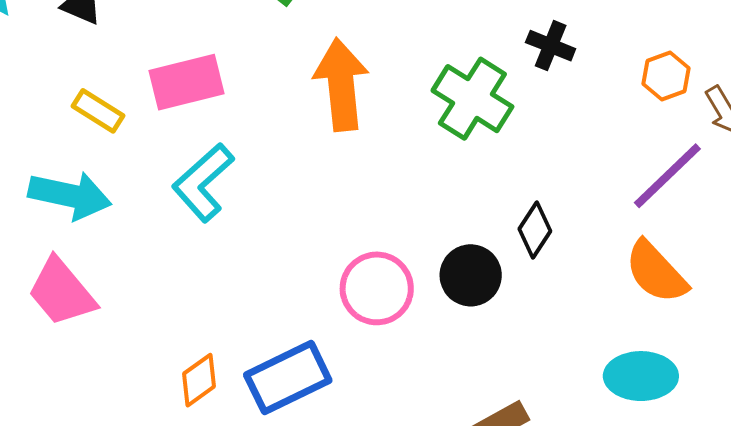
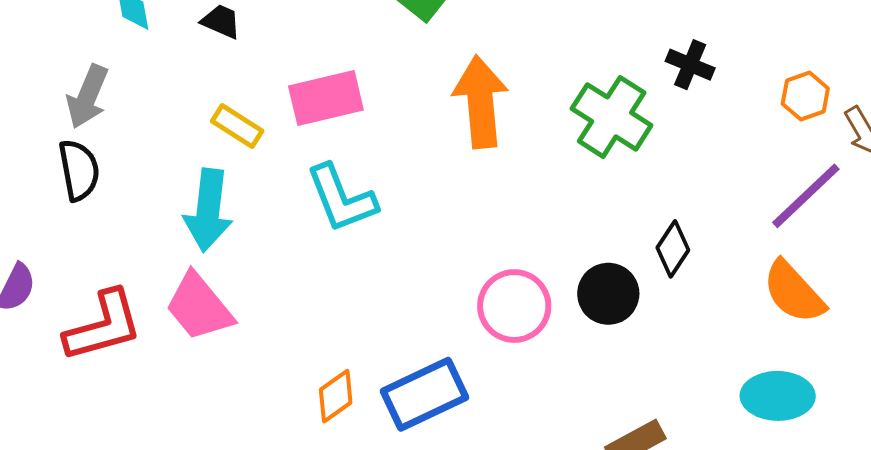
cyan L-shape: (203, 182) -> (341, 198), turned -70
cyan arrow: (70, 195) -> (208, 210), turned 84

